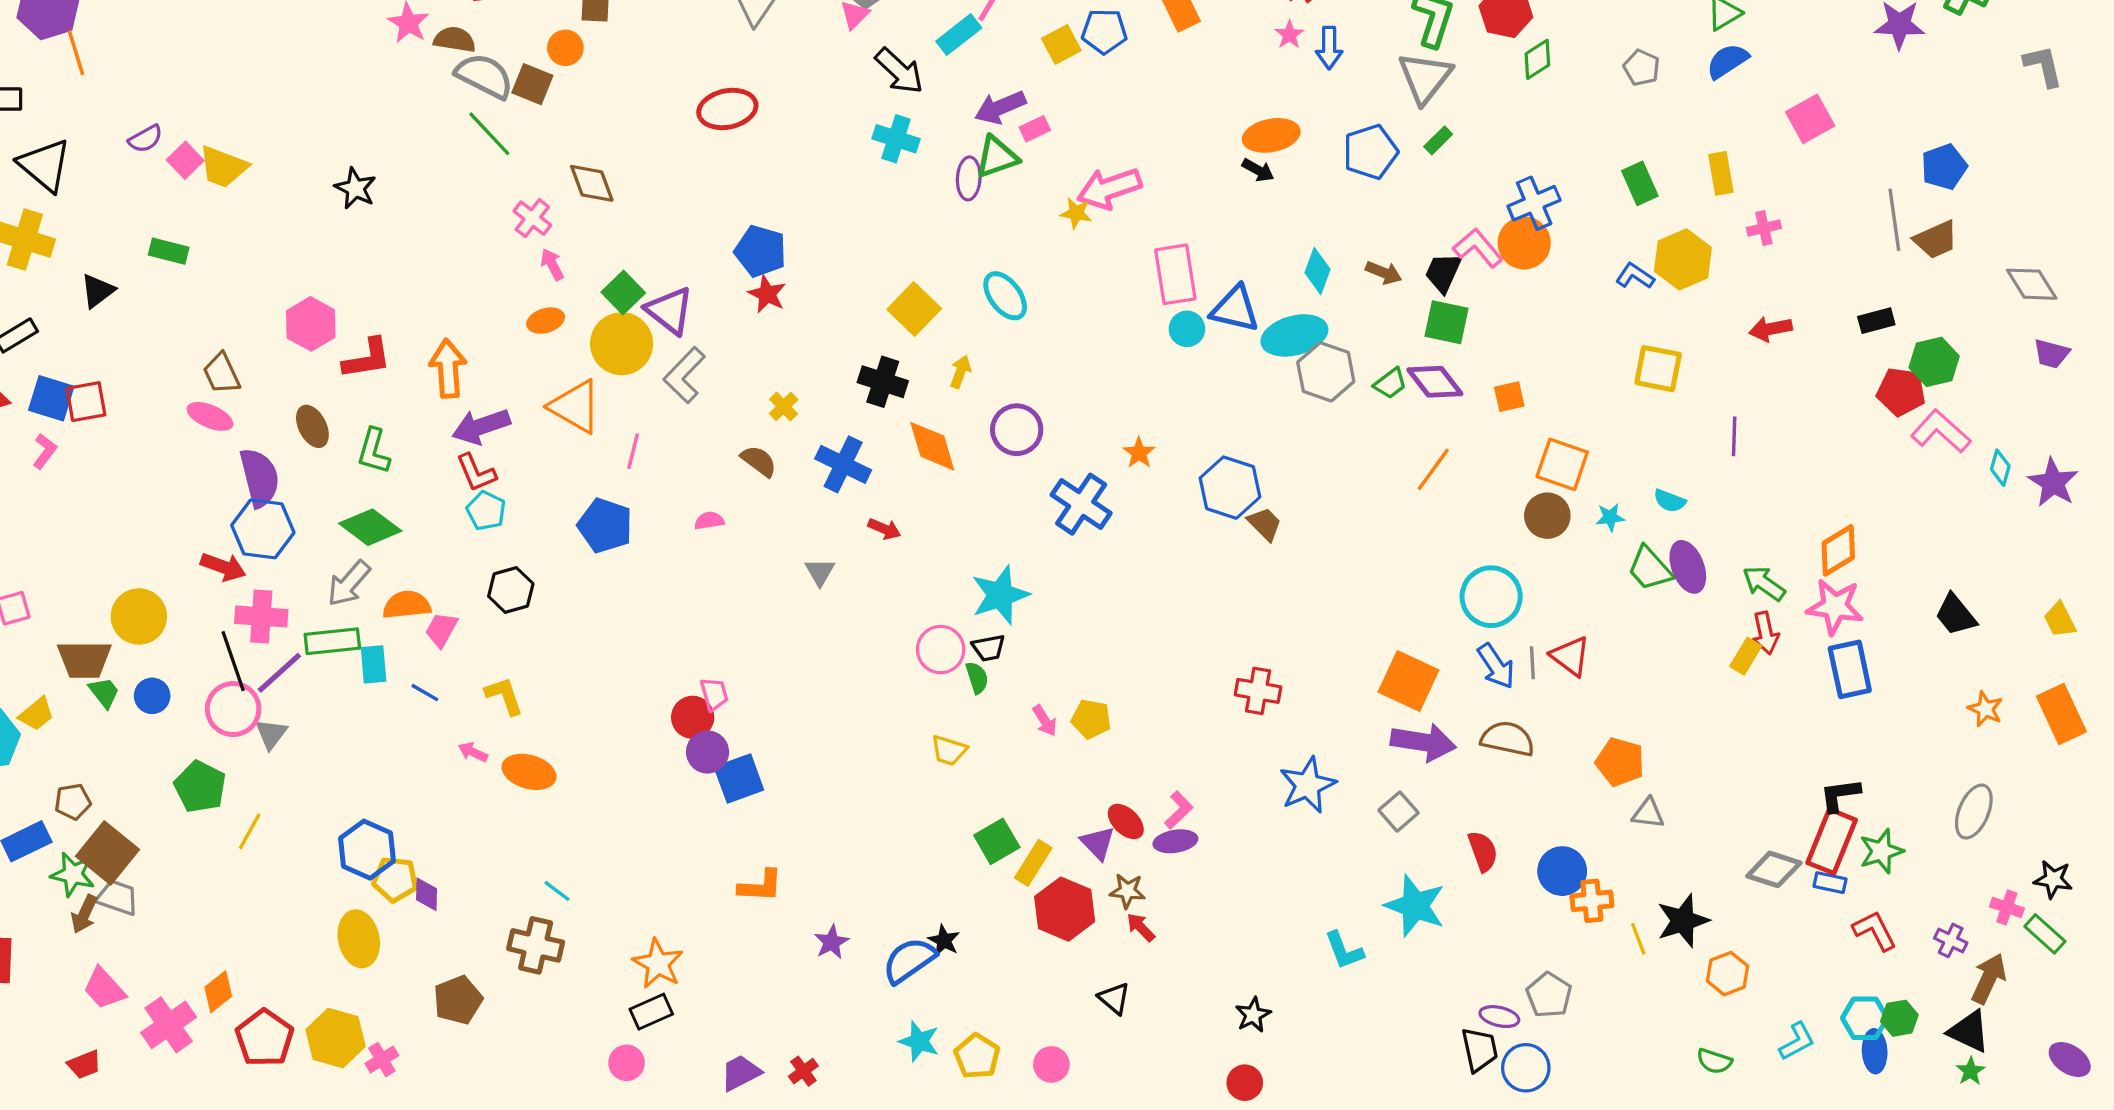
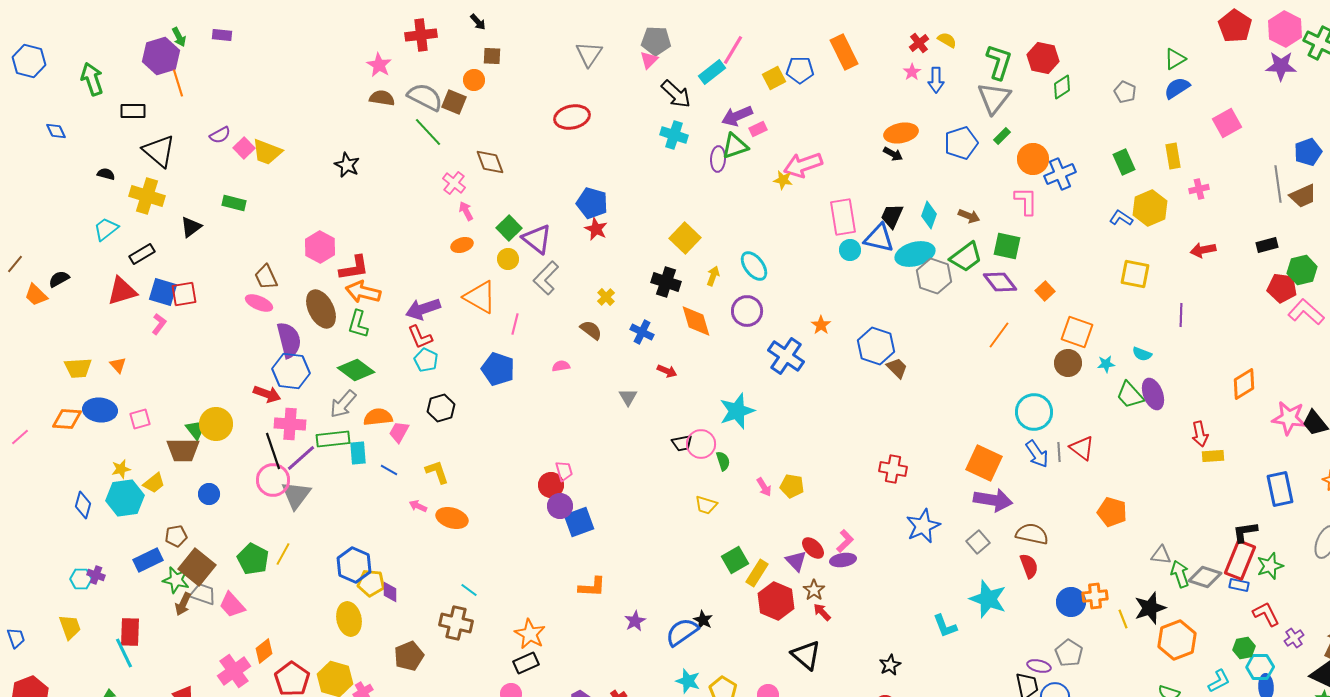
brown semicircle: (455, 40) -> (382, 98), moved
orange circle: (1524, 243) -> (1033, 159), moved
pink L-shape: (1478, 248) -> (1026, 201), turned 40
black trapezoid: (1443, 273) -> (892, 216), moved
cyan ellipse: (1005, 296) -> (754, 266), moved
yellow circle: (622, 344) -> (508, 259), size x0.6
orange arrow: (448, 369) -> (363, 292), moved, turned -72
green trapezoid: (1390, 383) -> (966, 257), moved, size x1.6
orange square: (1509, 397) -> (1045, 291), turned -30
brown ellipse: (312, 426) -> (321, 309), size x1.5
blue cross: (843, 464) -> (642, 332), size x0.7
green arrow: (1764, 583) -> (1180, 574), moved, turned 36
pink star: (1835, 607) -> (1289, 418), moved
black trapezoid: (989, 648) -> (682, 443), moved
yellow rectangle: (1746, 656) -> (1213, 456), moved, turned 55
blue rectangle: (1850, 669) -> (1280, 489), moved
green trapezoid: (104, 693) -> (195, 430), moved
blue circle: (152, 696) -> (209, 494), moved
gray triangle: (271, 734) -> (296, 495), size x1.5
brown semicircle: (1508, 739) -> (1032, 534), moved
green pentagon: (200, 787) -> (253, 559), moved
gray triangle: (1648, 813) -> (1161, 555), moved
blue circle: (1562, 871) -> (1071, 602), moved
brown star: (1127, 891) -> (814, 590), turned 30
purple cross: (1951, 940) -> (1294, 638), moved, turned 30
orange hexagon: (1727, 974) -> (1177, 640), size x1.5
pink trapezoid: (104, 988) -> (232, 605), moved
black triangle: (1114, 998) -> (806, 655), size x1.5
green hexagon: (1899, 1018) -> (1244, 648), moved

